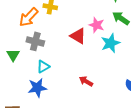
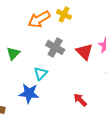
gray cross: (35, 41) -> (55, 47), moved
cyan triangle: (43, 67) -> (41, 73), turned -32

